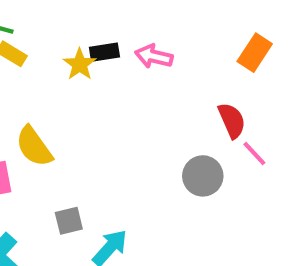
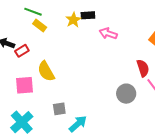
black rectangle: (104, 52) -> (88, 15), moved
yellow star: (80, 64) -> (73, 20), moved

